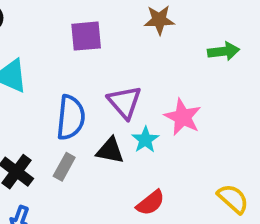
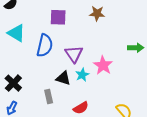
green arrow: (224, 51) -> (136, 48), moved
blue semicircle: (71, 118) -> (45, 45), moved
gray rectangle: (64, 167) -> (49, 96), moved, turned -48

